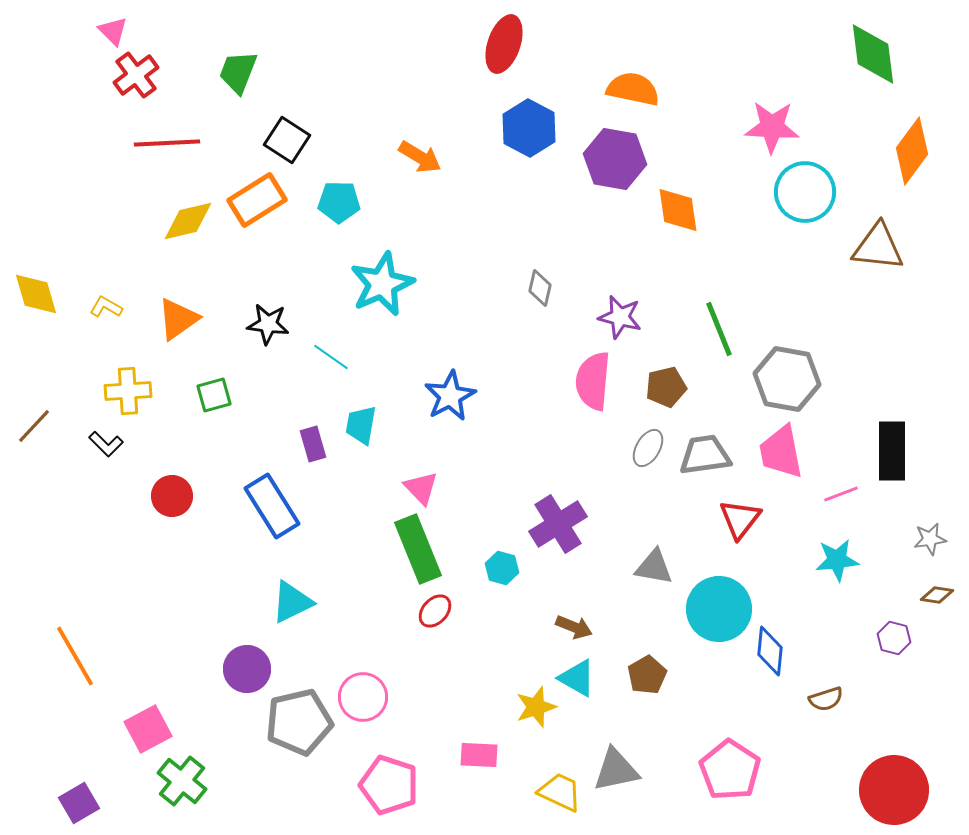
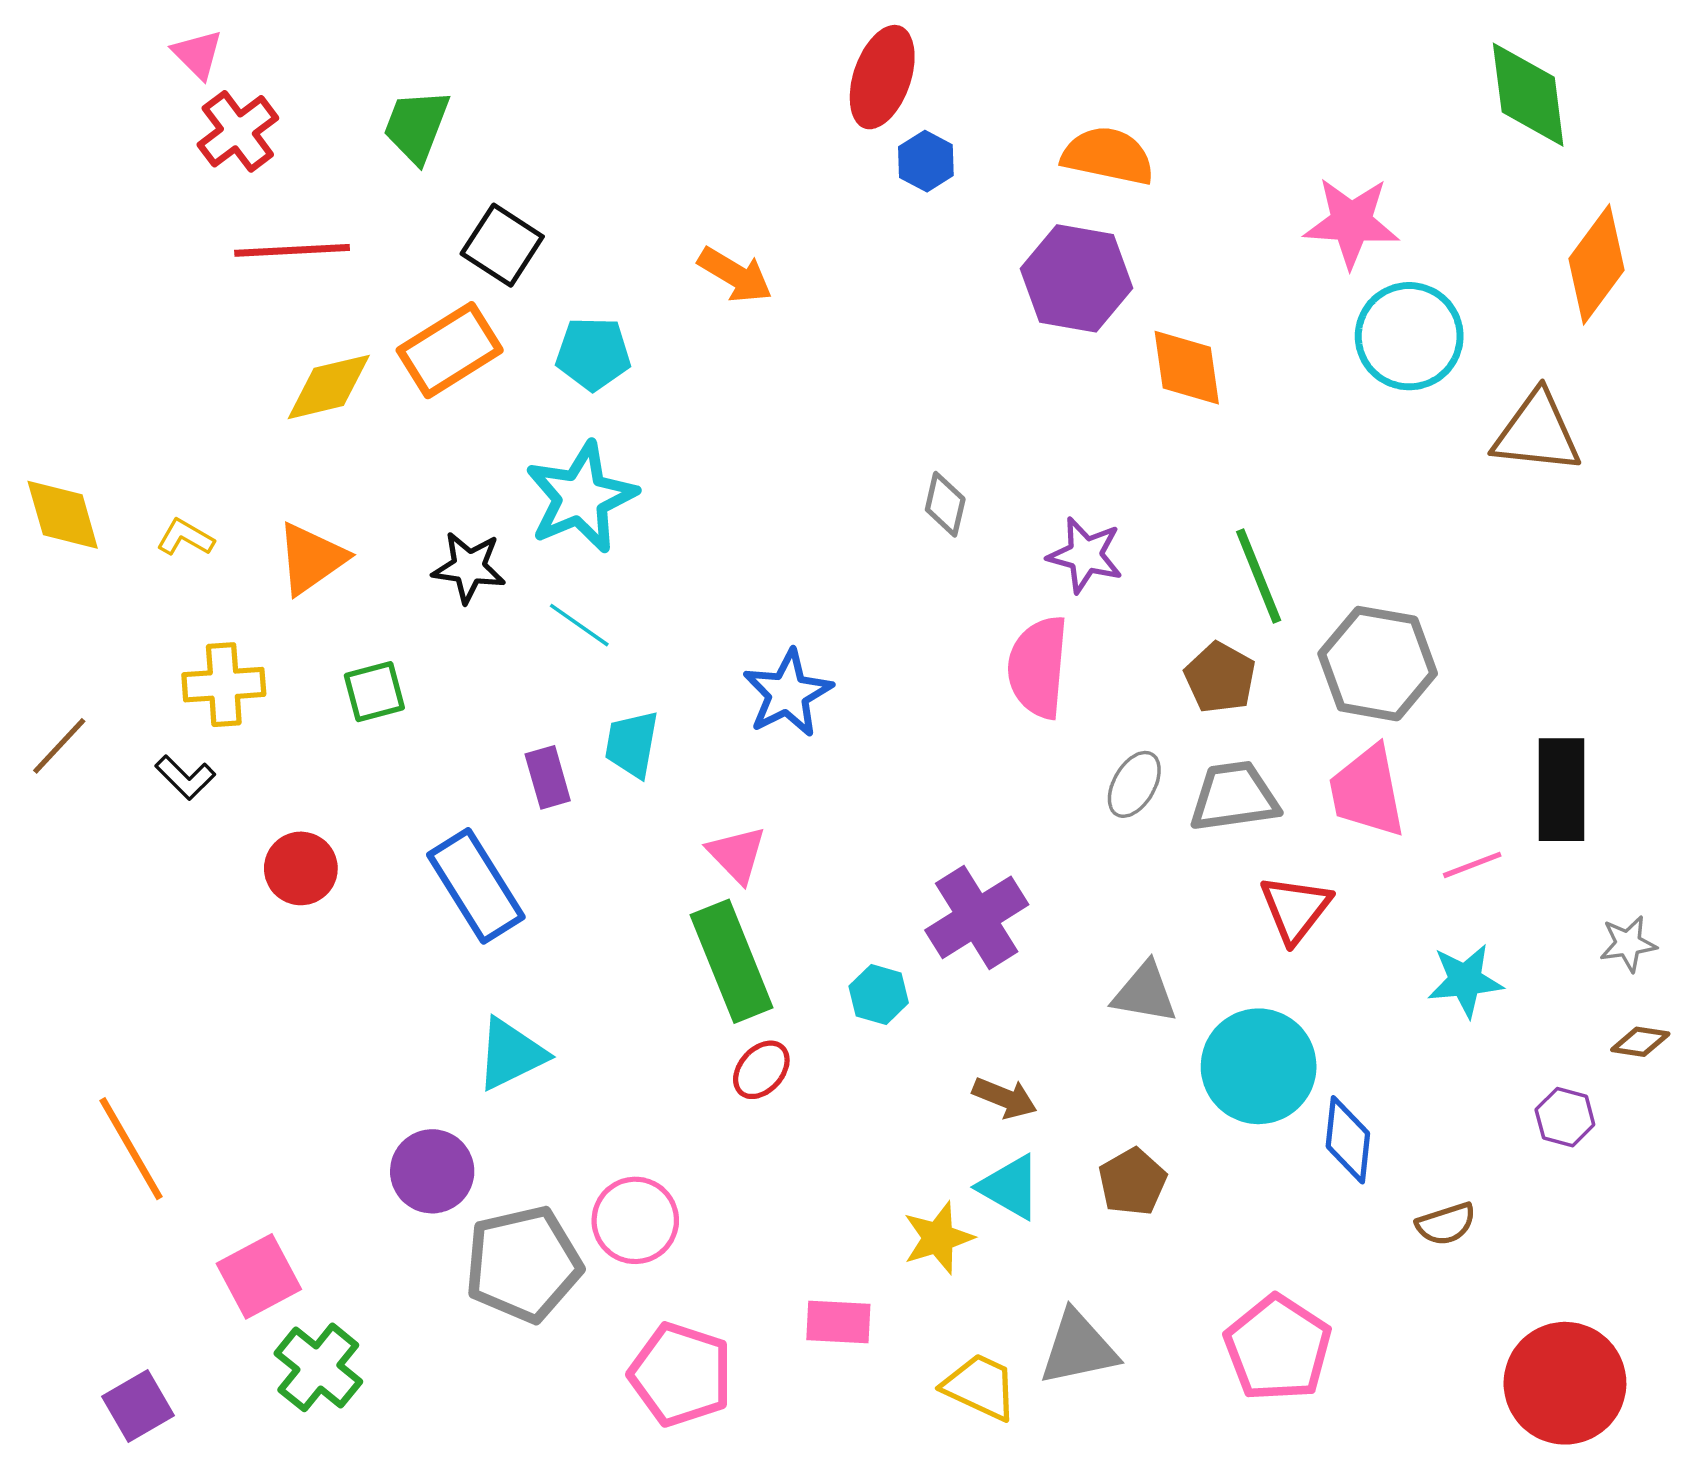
blue hexagon: (529, 128) -> (926, 161), moved, size x0.6
cyan star: (382, 284) -> (581, 497), moved
brown pentagon: (666, 387) -> (1220, 678), moved, turned -30

